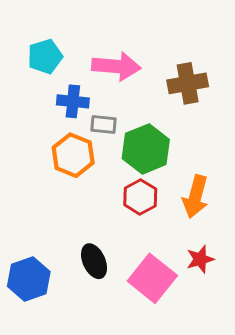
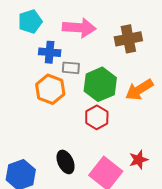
orange arrow: (195, 197) -> (139, 90), moved, turned 44

